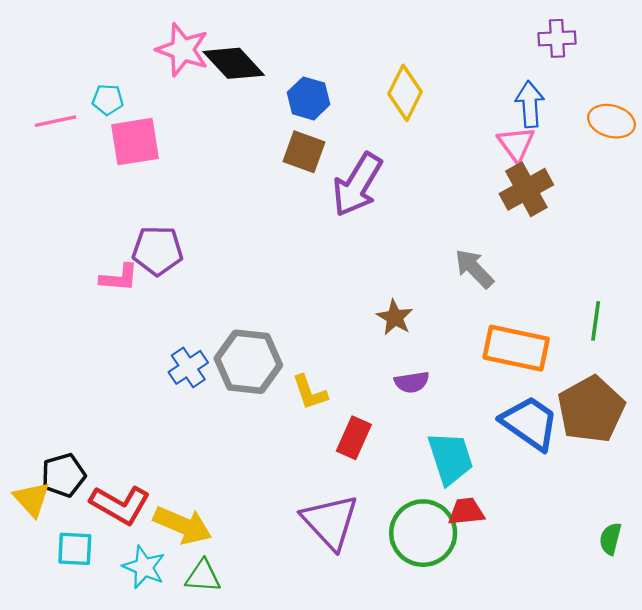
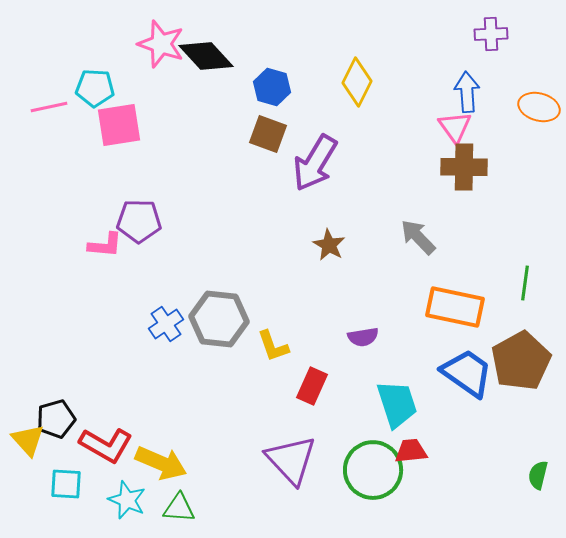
cyan pentagon: (108, 100) -> (95, 88), size x1.4
brown cross: (526, 189) -> (464, 167), turned 30
brown star: (395, 317) -> (329, 245), moved

